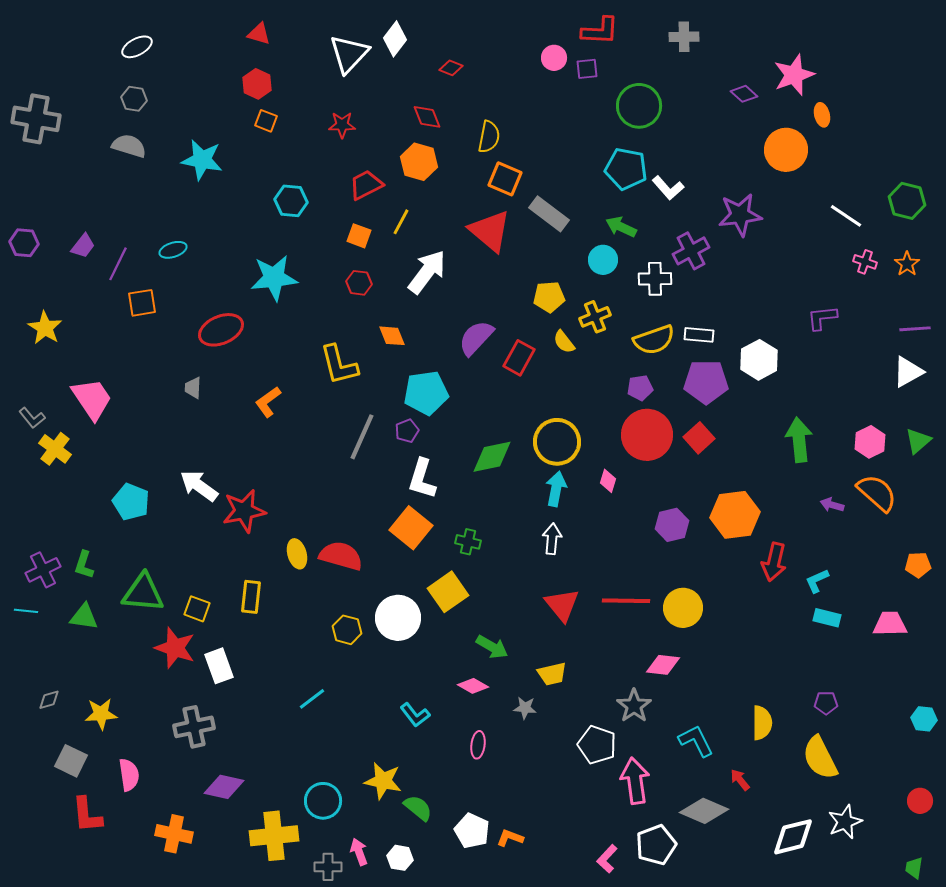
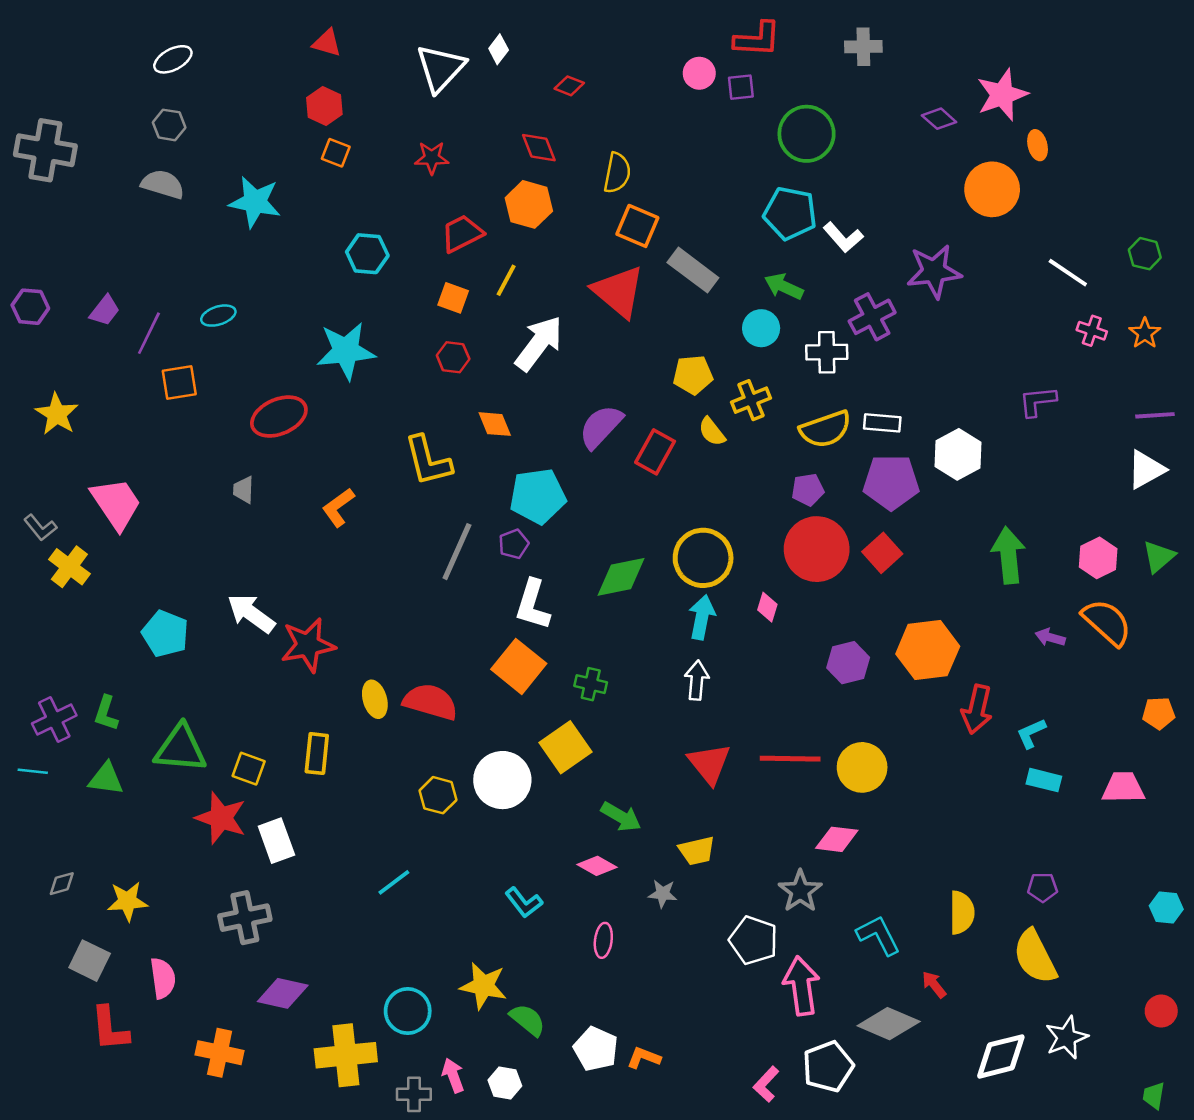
white diamond: (395, 39) -> (499, 49), size x0.7
green hexagon: (907, 201) -> (1145, 254), size x0.7

